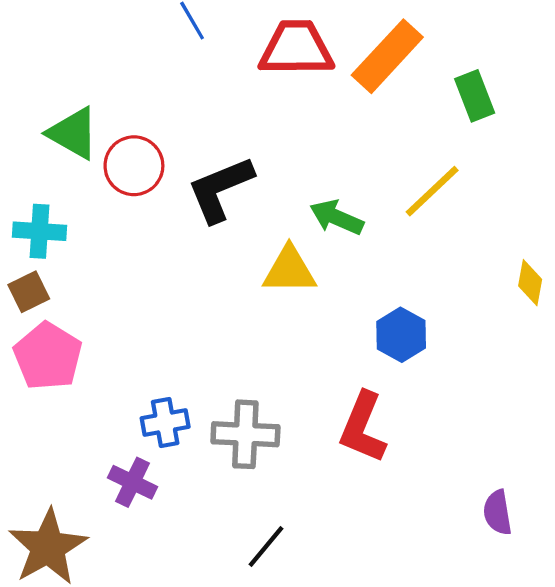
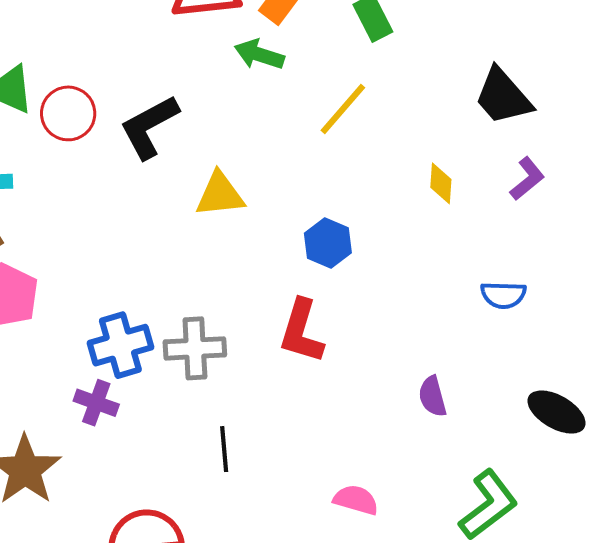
green arrow: (337, 217) -> (259, 55), moved
blue cross: (165, 423) -> (120, 345), size x1.4
black line: (266, 547) -> (224, 449), turned -39

